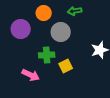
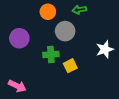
purple circle: (21, 29) -> (19, 38), moved
pink arrow: (31, 75) -> (17, 86), moved

